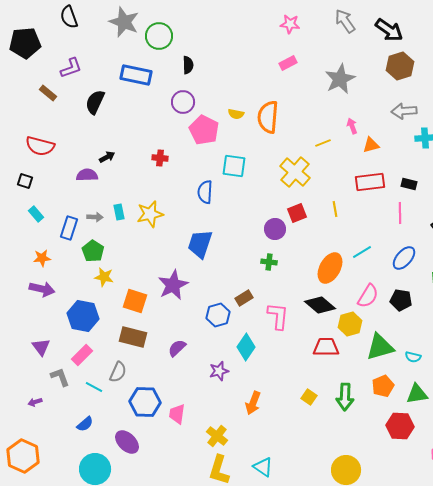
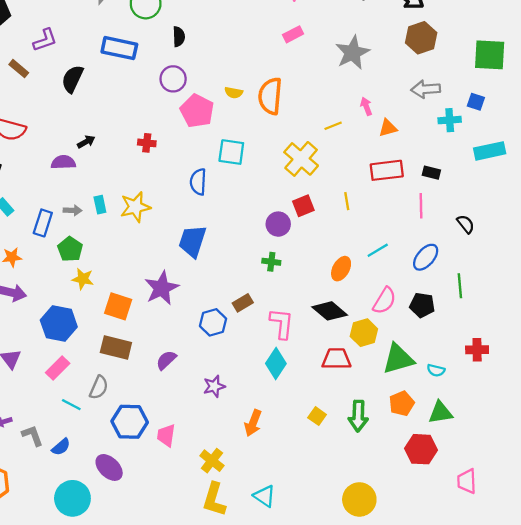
orange ellipse: (330, 268) -> (341, 269), size x0.7
cyan diamond: (246, 347) -> (276, 363), moved
gray L-shape: (60, 377) -> (32, 435), moved

